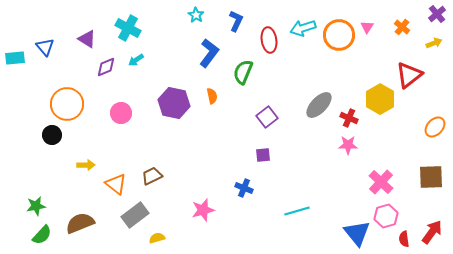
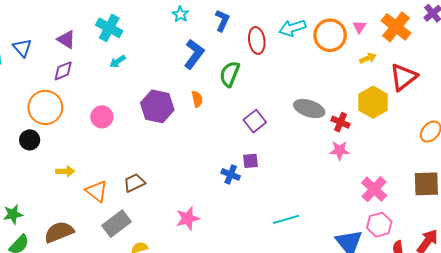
orange cross: (402, 27) -> (396, 27), size x1.8
yellow arrow: (434, 43) -> (368, 58), moved
purple diamond: (106, 67) -> (63, 71), moved
gray ellipse: (319, 105) -> (309, 109), turned 64
blue cross: (244, 188) -> (231, 174), moved

